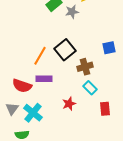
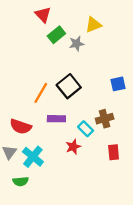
brown cross: (85, 67) -> (105, 119), moved
purple rectangle: (44, 79) -> (56, 119), moved
cyan rectangle: (90, 88) -> (86, 129), moved

